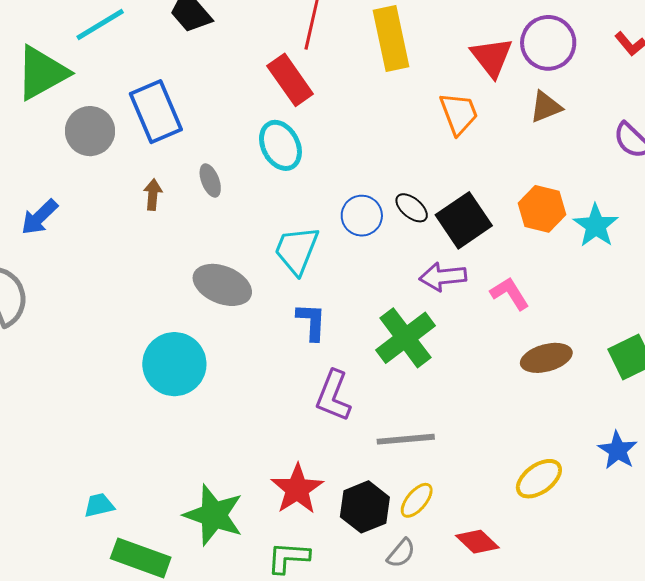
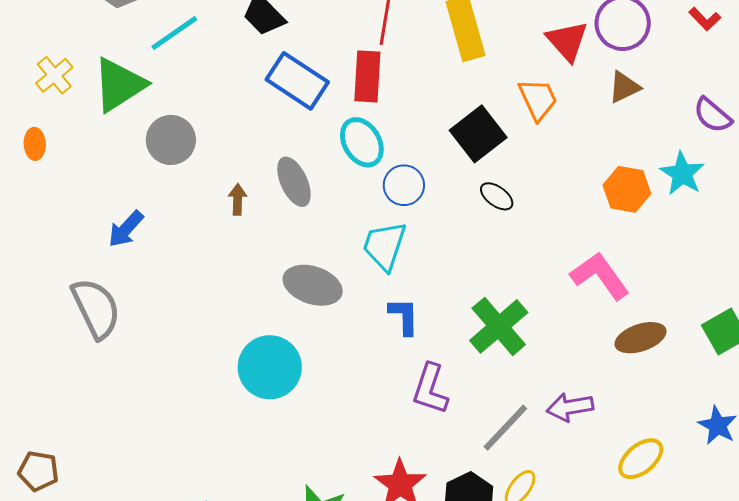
red rectangle: (290, 80) -> (367, 76), turned 42
blue rectangle: (156, 112) -> (297, 81), moved, turned -30
gray ellipse: (210, 181) -> (294, 182), size x1.5
blue circle: (362, 216) -> (404, 185), moved
black square: (464, 220) -> (478, 134), moved
cyan star: (596, 226) -> (682, 174), moved
purple arrow: (443, 277) -> (570, 407), moved
pink L-shape: (510, 294) -> (600, 276), size x1.5
gray line: (406, 439) -> (505, 428), turned -38

